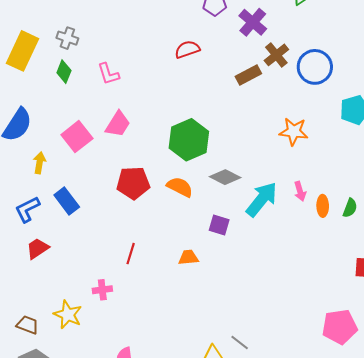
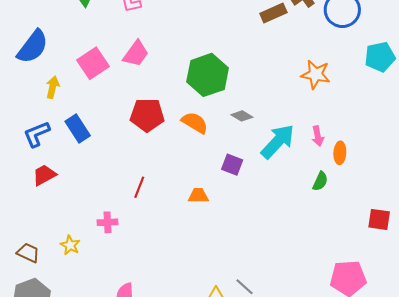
gray diamond: (225, 177) -> (242, 116), size x0.7
green semicircle: (350, 208) -> (320, 181), moved
yellow star: (68, 315) -> (70, 245), size x0.7

